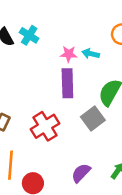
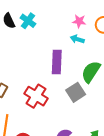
pink star: (69, 54) -> (79, 21), moved
red cross: (45, 126) -> (36, 96), turned -30

